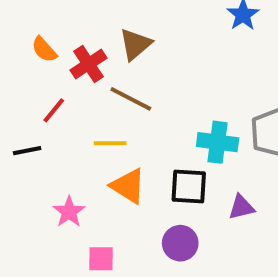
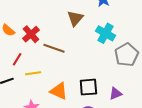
brown triangle: (135, 44) -> (75, 18), moved
cyan cross: (218, 142) -> (106, 33), moved, turned 30
yellow line: (110, 143) -> (33, 73), moved

